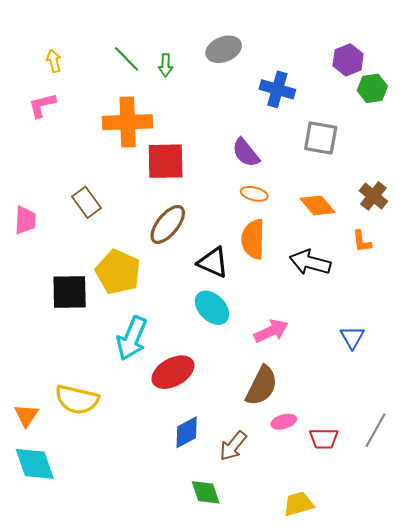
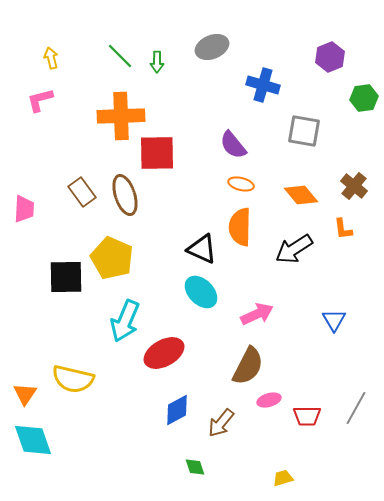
green hexagon: (372, 88) -> (364, 98), moved
brown ellipse: (168, 224) -> (125, 195), moved, turned -57
black arrow: (310, 262) -> (294, 249), turned -48
green diamond: (206, 492) -> (195, 467), size x0.7
yellow trapezoid: (298, 504) -> (283, 478), size x0.7

